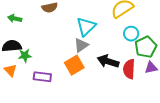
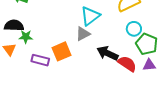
green pentagon: (146, 47) -> (147, 44), turned -30
orange square: (74, 65) -> (61, 51), moved
red semicircle: (129, 69) -> (127, 64), turned 114

